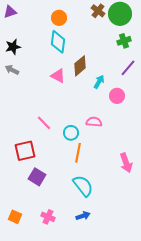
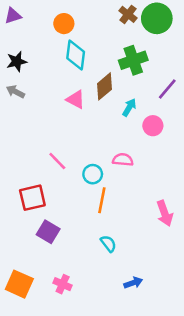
orange circle: (59, 18) -> (64, 24), moved
green cross: (124, 41) -> (133, 60), moved, size x1.5
cyan semicircle: (83, 186) -> (108, 244), size x0.6
blue arrow: (83, 216) -> (133, 283), moved
orange square: (15, 217) -> (19, 284), size x1.5

